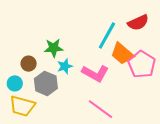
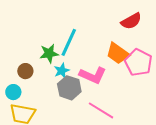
cyan line: (107, 36) -> (69, 42), moved
gray hexagon: (46, 83) -> (69, 88), moved

